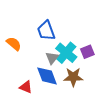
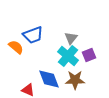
blue trapezoid: (46, 31) -> (33, 35), moved, turned -90
gray triangle: (52, 58) -> (71, 38), moved

